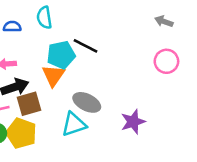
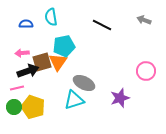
black line: (85, 46) -> (102, 25), moved
pink circle: (166, 61) -> (146, 71), moved
brown square: (29, 104) -> (42, 62), moved

